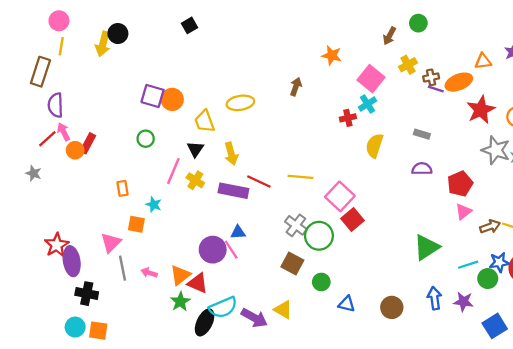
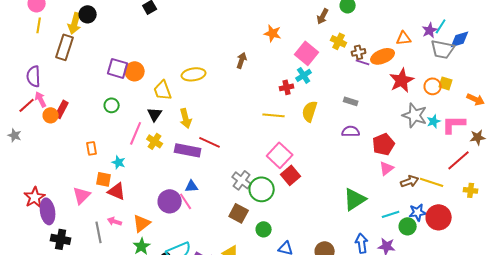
yellow cross: (408, 65) -> (339, 41), turned -35
brown rectangle: (40, 72) -> (65, 47), moved
yellow line: (300, 177) -> (274, 115), moved
gray line: (123, 268) -> (99, 232), moved
red triangle: (198, 283) -> (117, 191), moved

